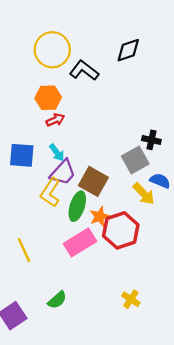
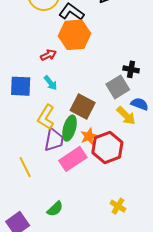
orange hexagon: (48, 98) -> (74, 35), moved, size x1.4
purple trapezoid: (63, 172) -> (54, 140), moved, turned -30

